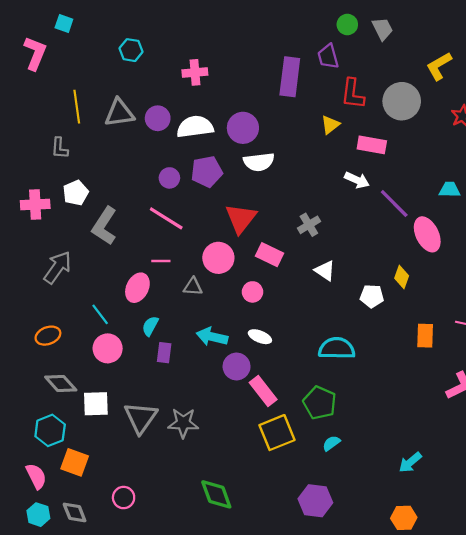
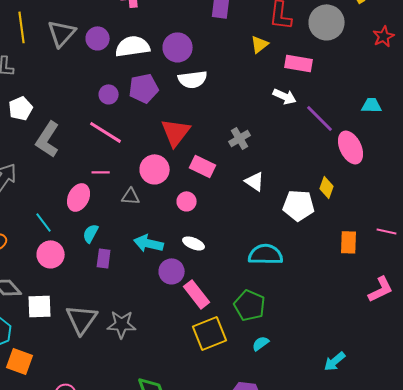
gray triangle: (119, 113) -> (62, 33), turned -40
white pentagon: (372, 296) -> (299, 205), size x1.4

